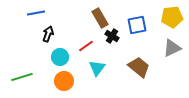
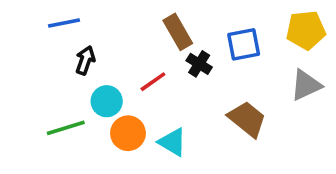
cyan triangle: (97, 68) -> (172, 142), moved, turned -36
green line: (22, 77) -> (66, 128), moved
orange circle: (64, 81) -> (128, 133), moved

